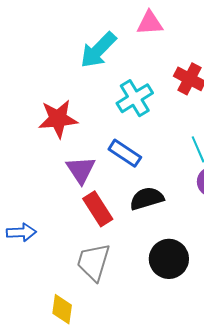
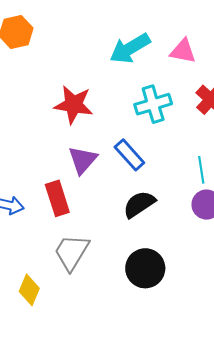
pink triangle: (150, 23) -> (183, 51), moved
black semicircle: (147, 198) -> (139, 204), turned -32
red rectangle: (98, 209) -> (57, 198), moved

